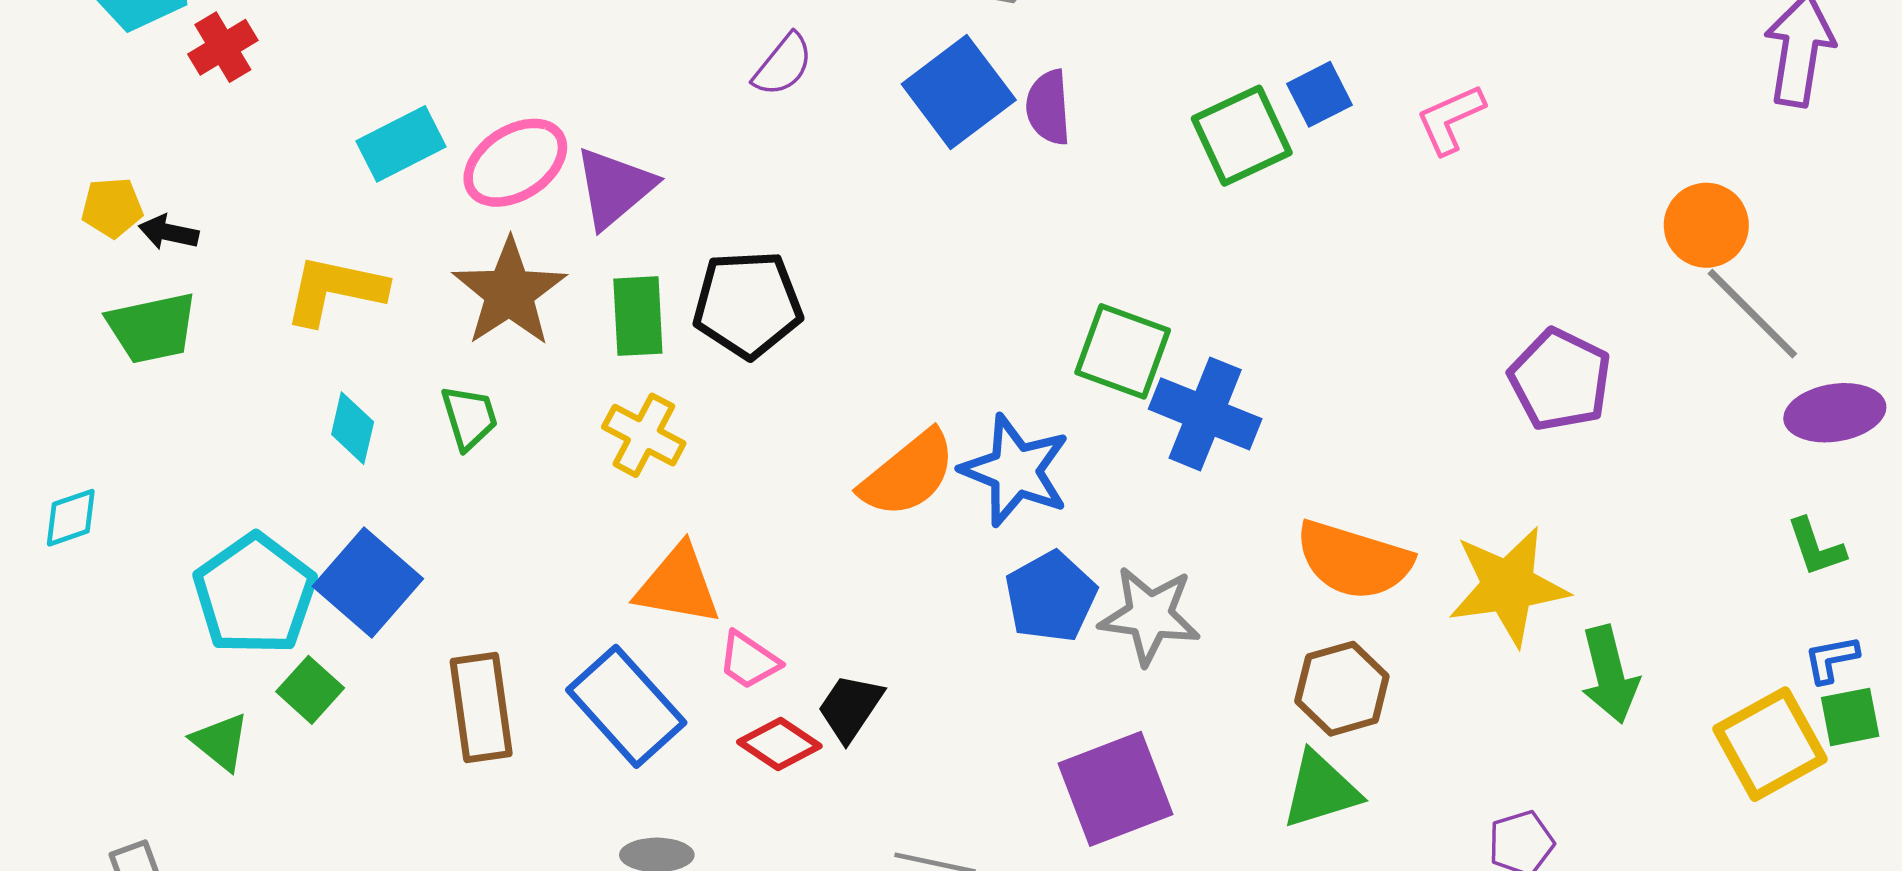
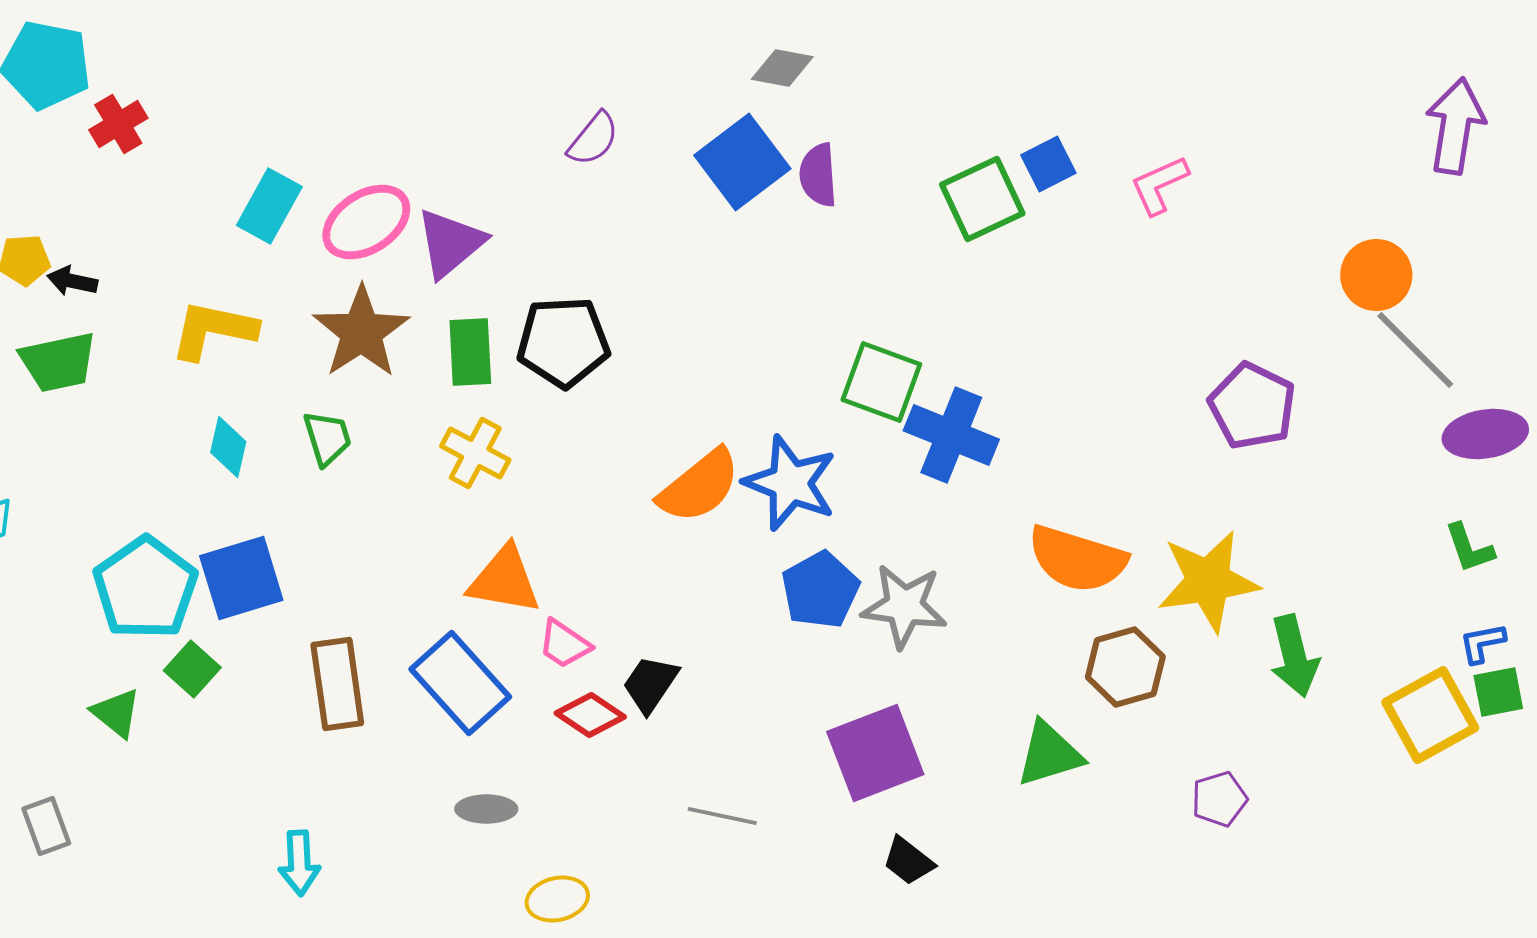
cyan rectangle: (401, 144) -> (269, 206), turned -34
blue square: (368, 583) -> (241, 578), turned 32
brown hexagon: (1342, 689) -> (1125, 667), moved

